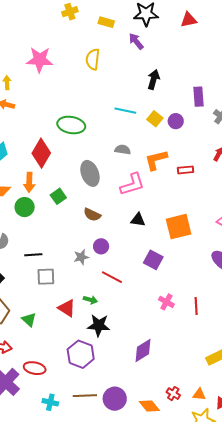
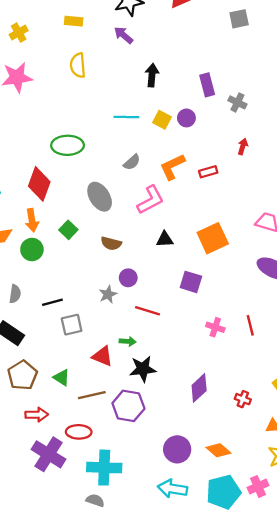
yellow cross: (70, 12) -> (19, 33), moved
yellow rectangle: (106, 22) -> (74, 21), moved
gray semicircle: (123, 150) -> (132, 162), turned 140
red cross: (173, 394) -> (243, 399), moved
brown line: (85, 396) -> (92, 395), moved
cyan cross: (50, 402) -> (104, 468), size x1.8

